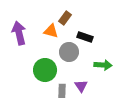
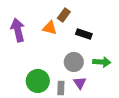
gray circle: (69, 52) -> (74, 62), moved
green circle: (45, 70) -> (38, 81), moved

